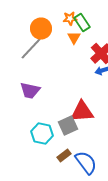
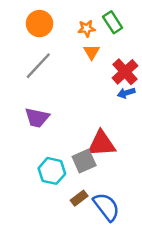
green rectangle: (82, 22) -> (113, 22), moved
orange circle: (41, 28) -> (39, 24), moved

